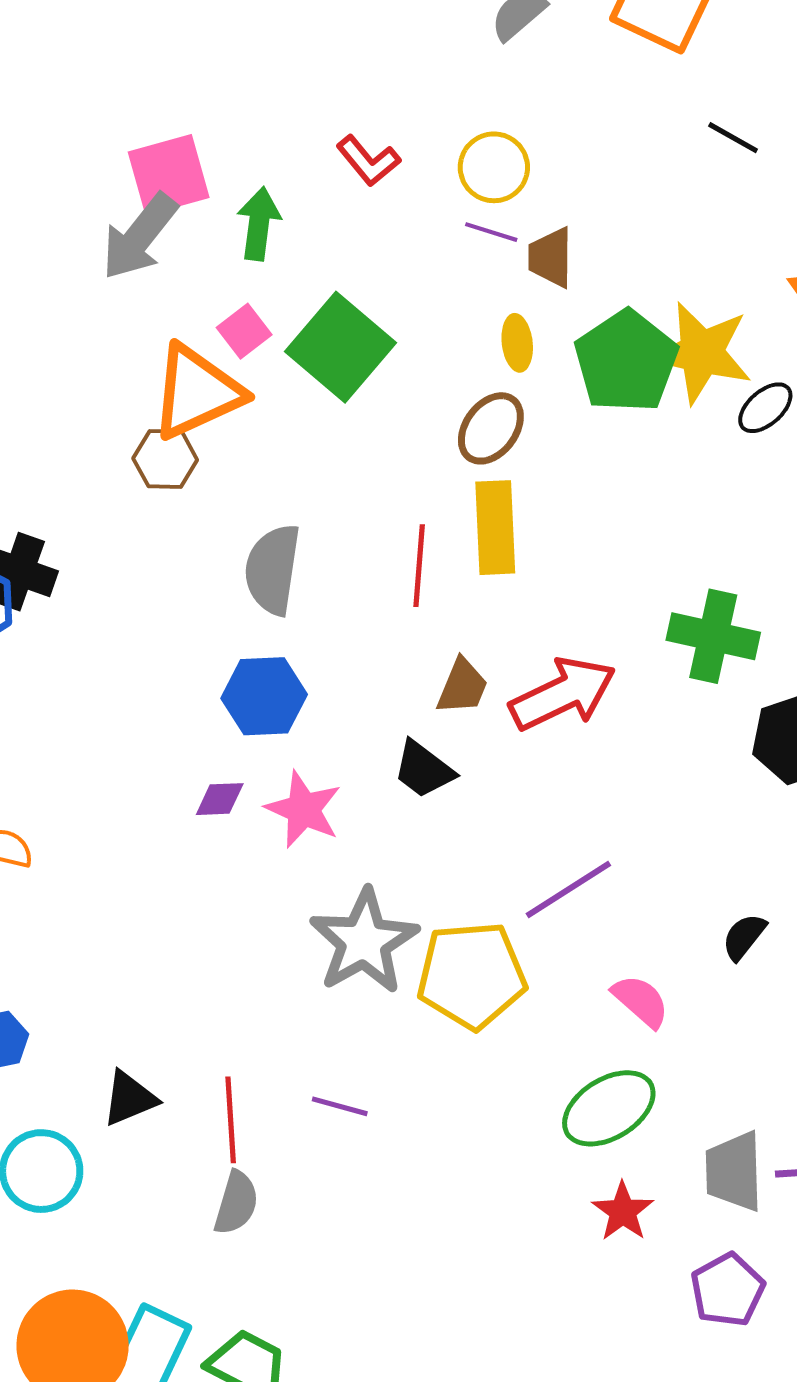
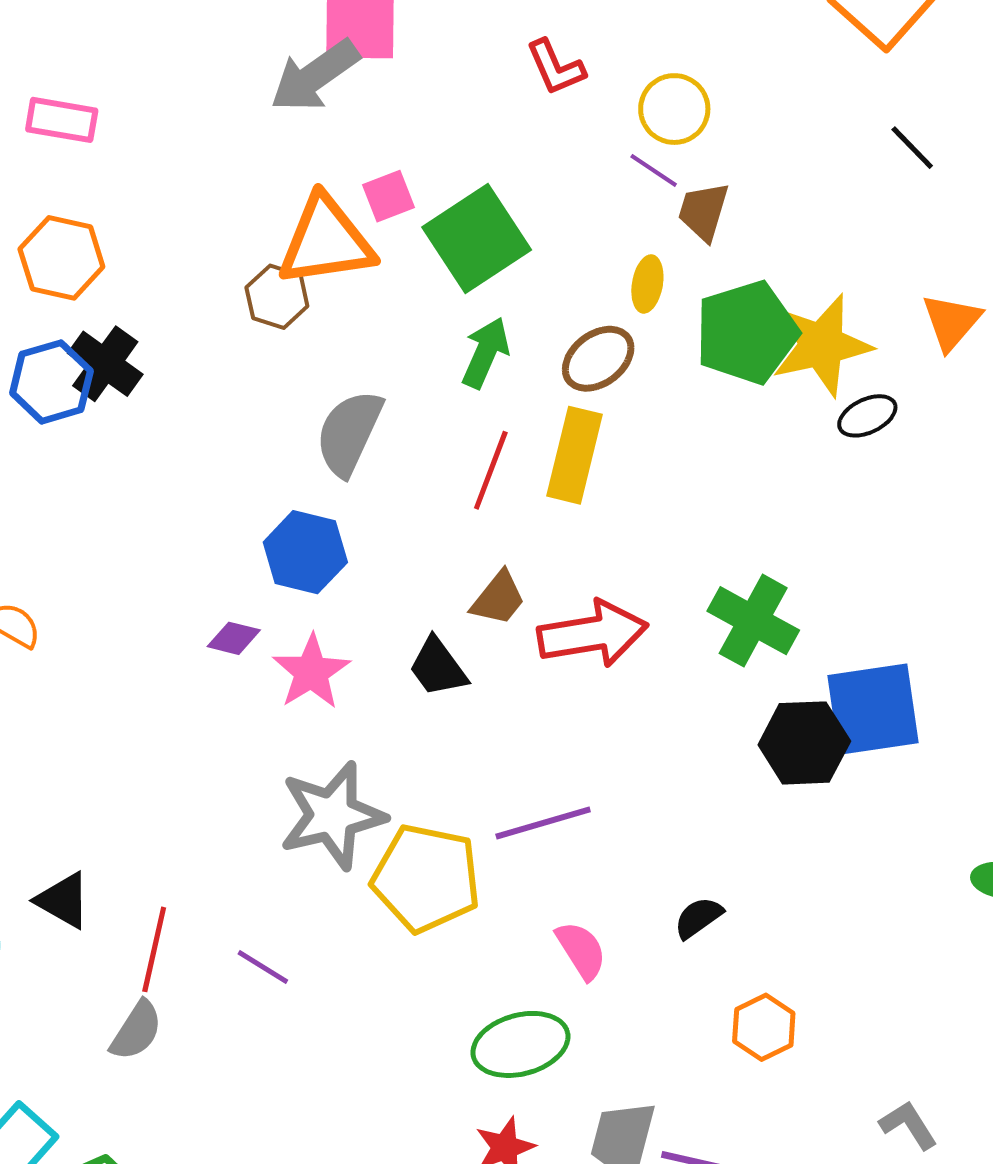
green arrow: (259, 224) -> (486, 353), moved
yellow star: (702, 353) -> (822, 345), turned 30
black triangle: (129, 1098) -> (63, 900), turned 36

